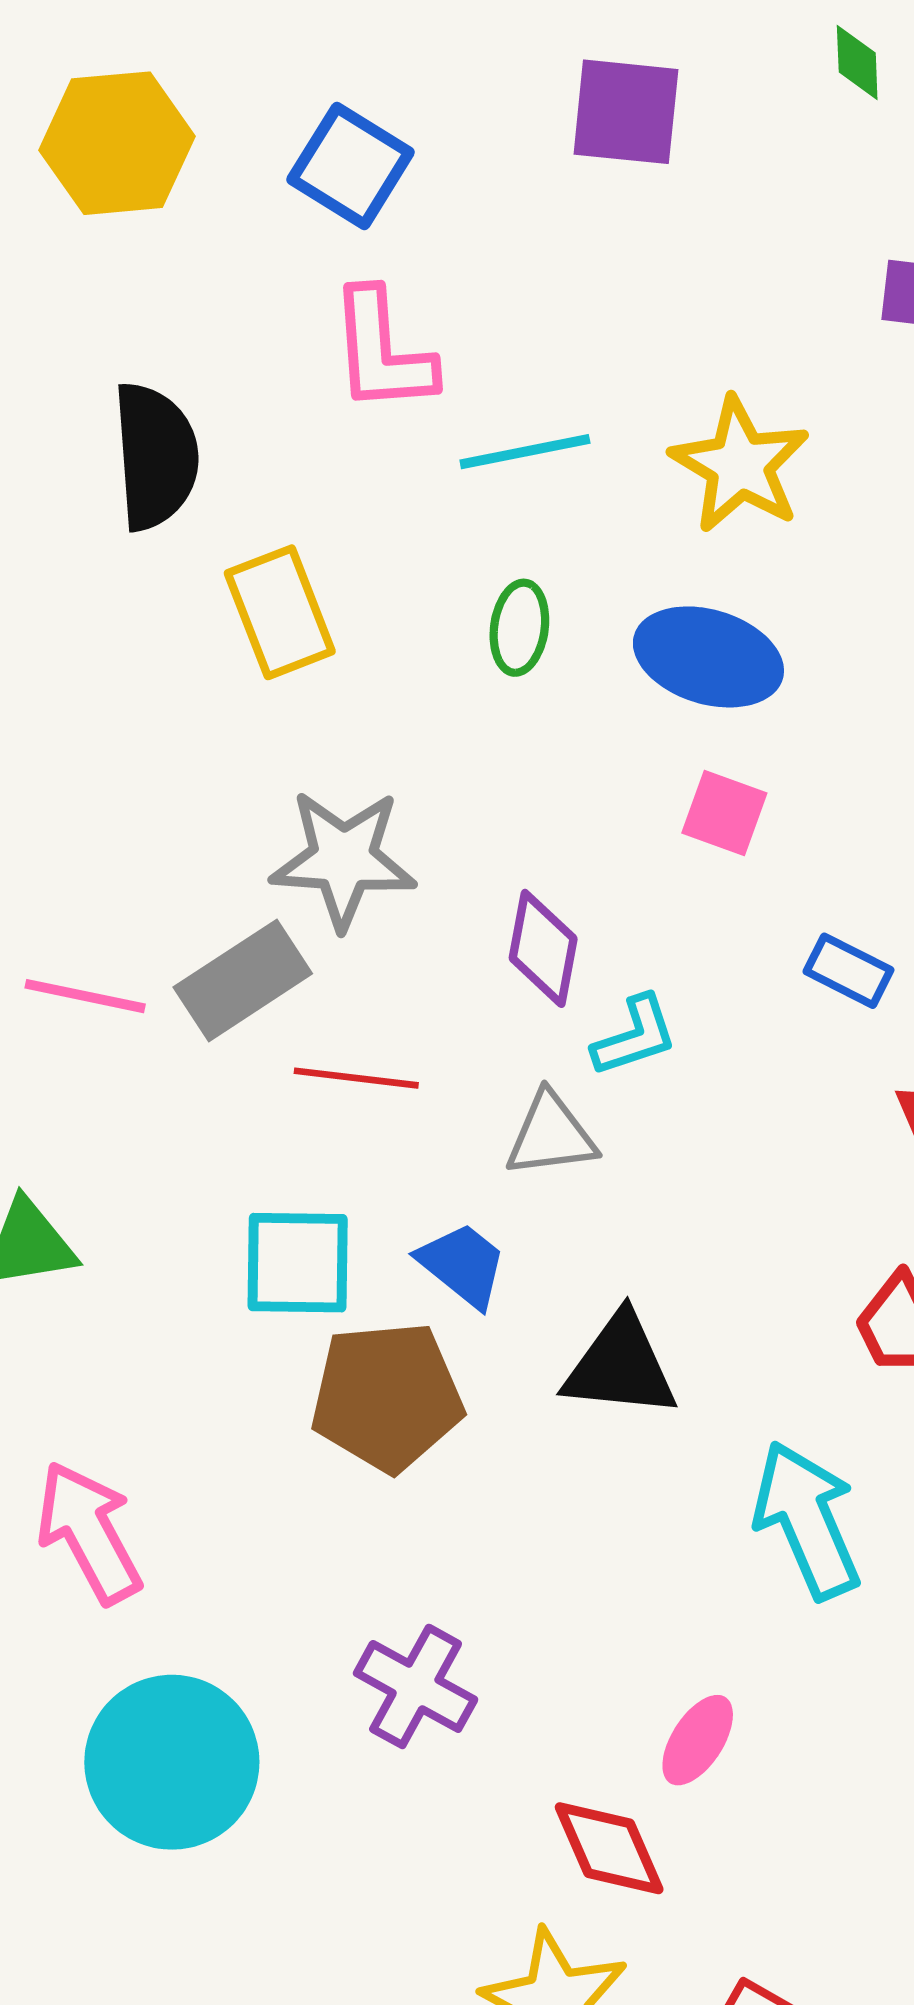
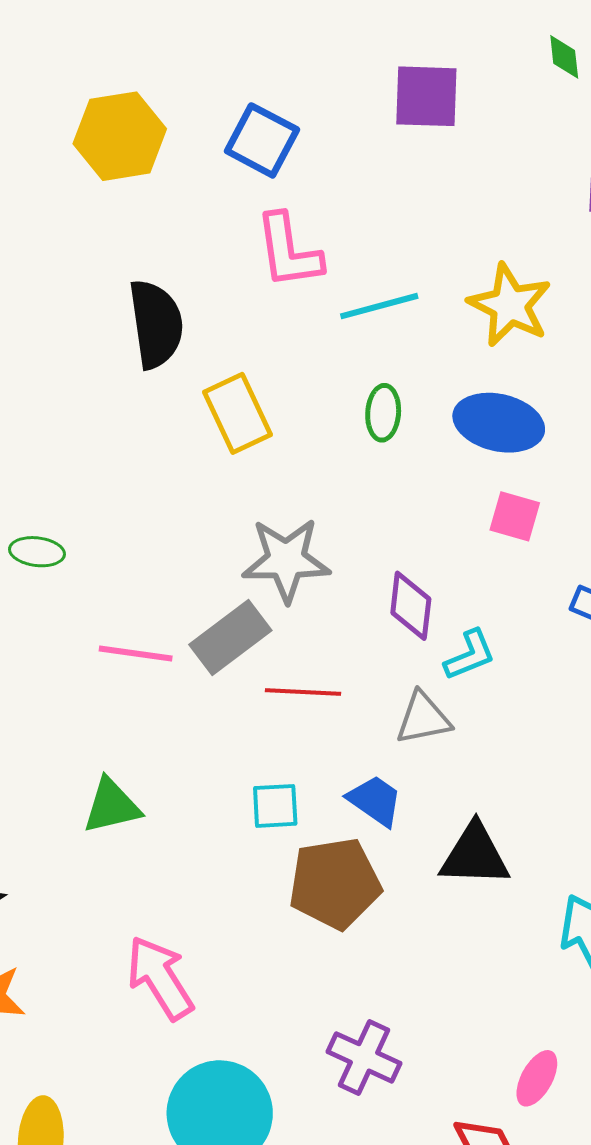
cyan square: (298, 1263) -> (275, 806), size x0.7

